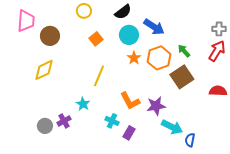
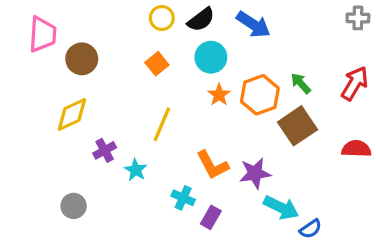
yellow circle: (84, 11) -> (162, 18), moved
blue arrow: (154, 27) -> (253, 25), moved
gray cross: (219, 29) -> (358, 18), moved
purple cross: (64, 121) -> (105, 150), moved
blue semicircle: (190, 140) -> (311, 229), turned -136

